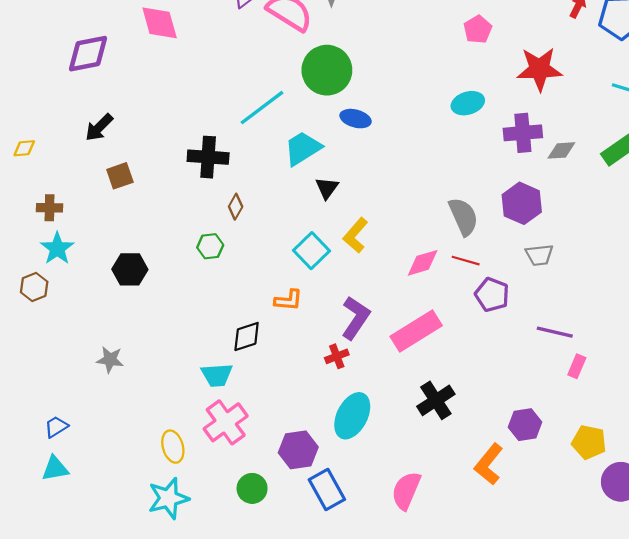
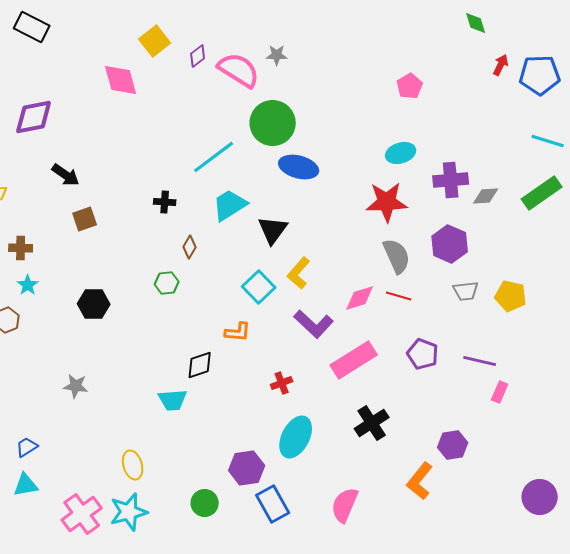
purple diamond: (88, 54) -> (34, 117), moved
red star: (539, 69) -> (387, 202), moved
blue ellipse: (356, 119) -> (299, 167), size x1.4
black arrow: (99, 127) -> (66, 175), turned -100
cyan trapezoid: (303, 148) -> (230, 205), moved
black cross: (208, 157) -> (165, 202), size x0.6
black triangle: (327, 188) -> (273, 230), size x1.4
cyan star: (57, 248) -> (28, 285), size x0.7
purple pentagon: (492, 295) -> (423, 354), moved
purple L-shape: (356, 318) -> (314, 324), moved, turned 99
pink cross: (226, 422) -> (82, 514), moved
yellow pentagon: (589, 442) -> (511, 296), moved

